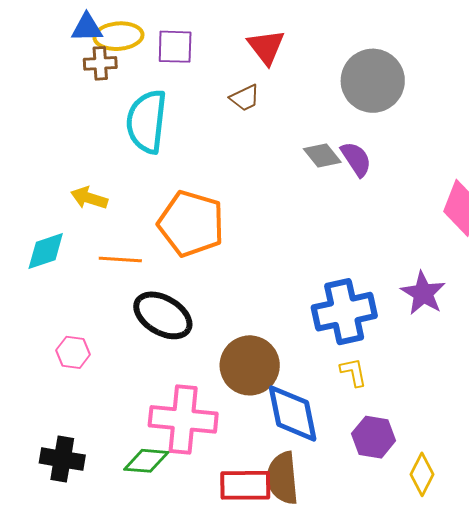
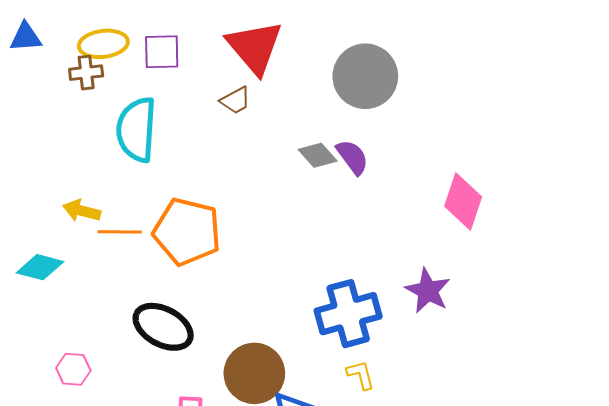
blue triangle: (87, 28) -> (26, 37), moved
red triangle: (266, 47) -> (255, 47), size x1.5
cyan diamond: (46, 251) -> (40, 267), turned 36
orange line: (120, 259) -> (120, 232), moved

